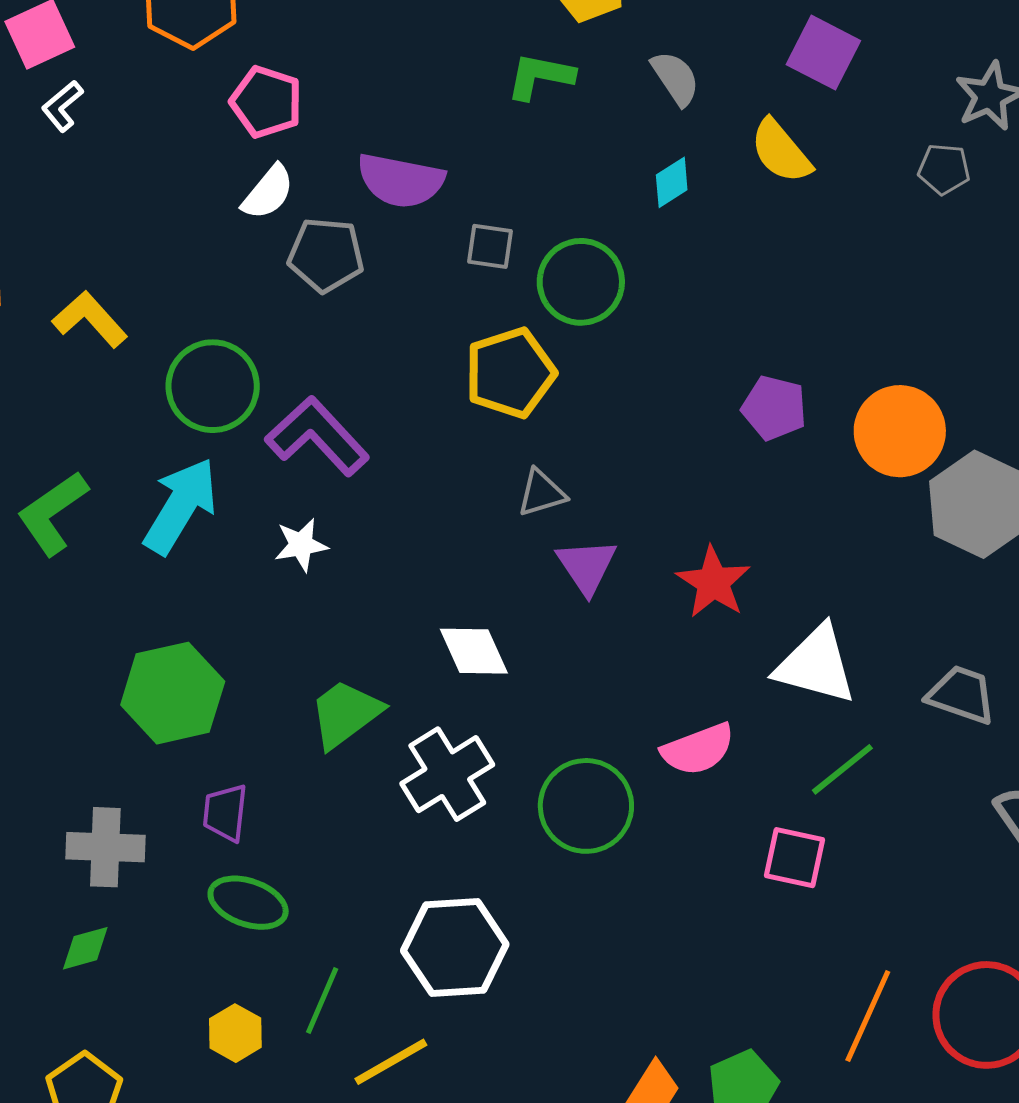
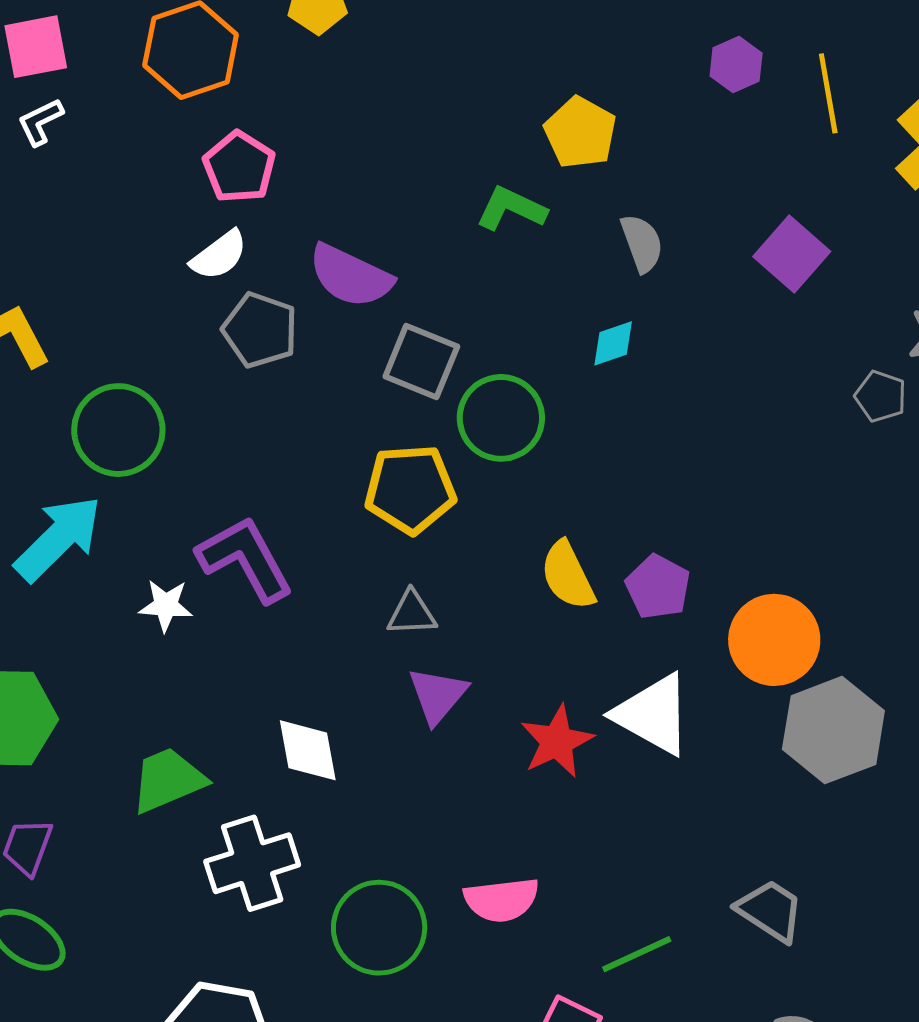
yellow semicircle: (781, 151) -> (568, 576), moved
gray square: (490, 246) -> (421, 361), size x1.5
purple L-shape: (317, 436) -> (245, 559), moved
white triangle: (816, 665) -> (653, 714), moved

